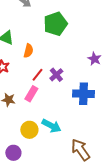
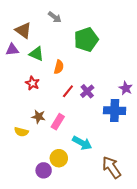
purple star: (94, 59) -> (126, 88), moved
pink rectangle: (31, 94) -> (58, 122), moved
yellow circle: (29, 130) -> (59, 158), moved

